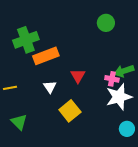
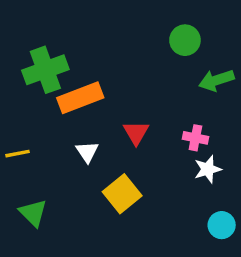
green arrow: (124, 71) -> (216, 80), moved
white star: (119, 97) -> (208, 169), size x0.6

